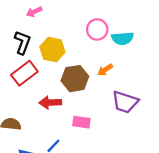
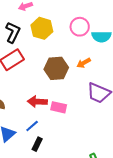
yellow hexagon: (52, 49) -> (42, 28), moved
red arrow: (50, 103) -> (37, 102), moved

